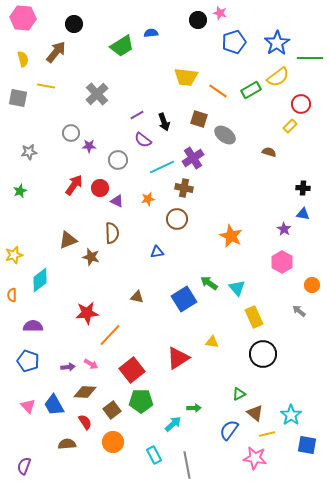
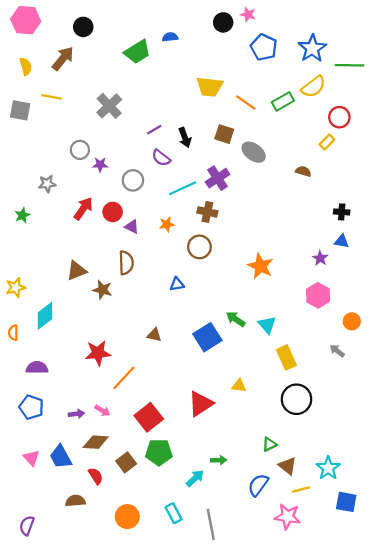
blue pentagon: (234, 42) -> (264, 47), turned -30
gray star: (29, 152) -> (47, 184), moved
orange circle: (113, 442) -> (127, 517), moved

